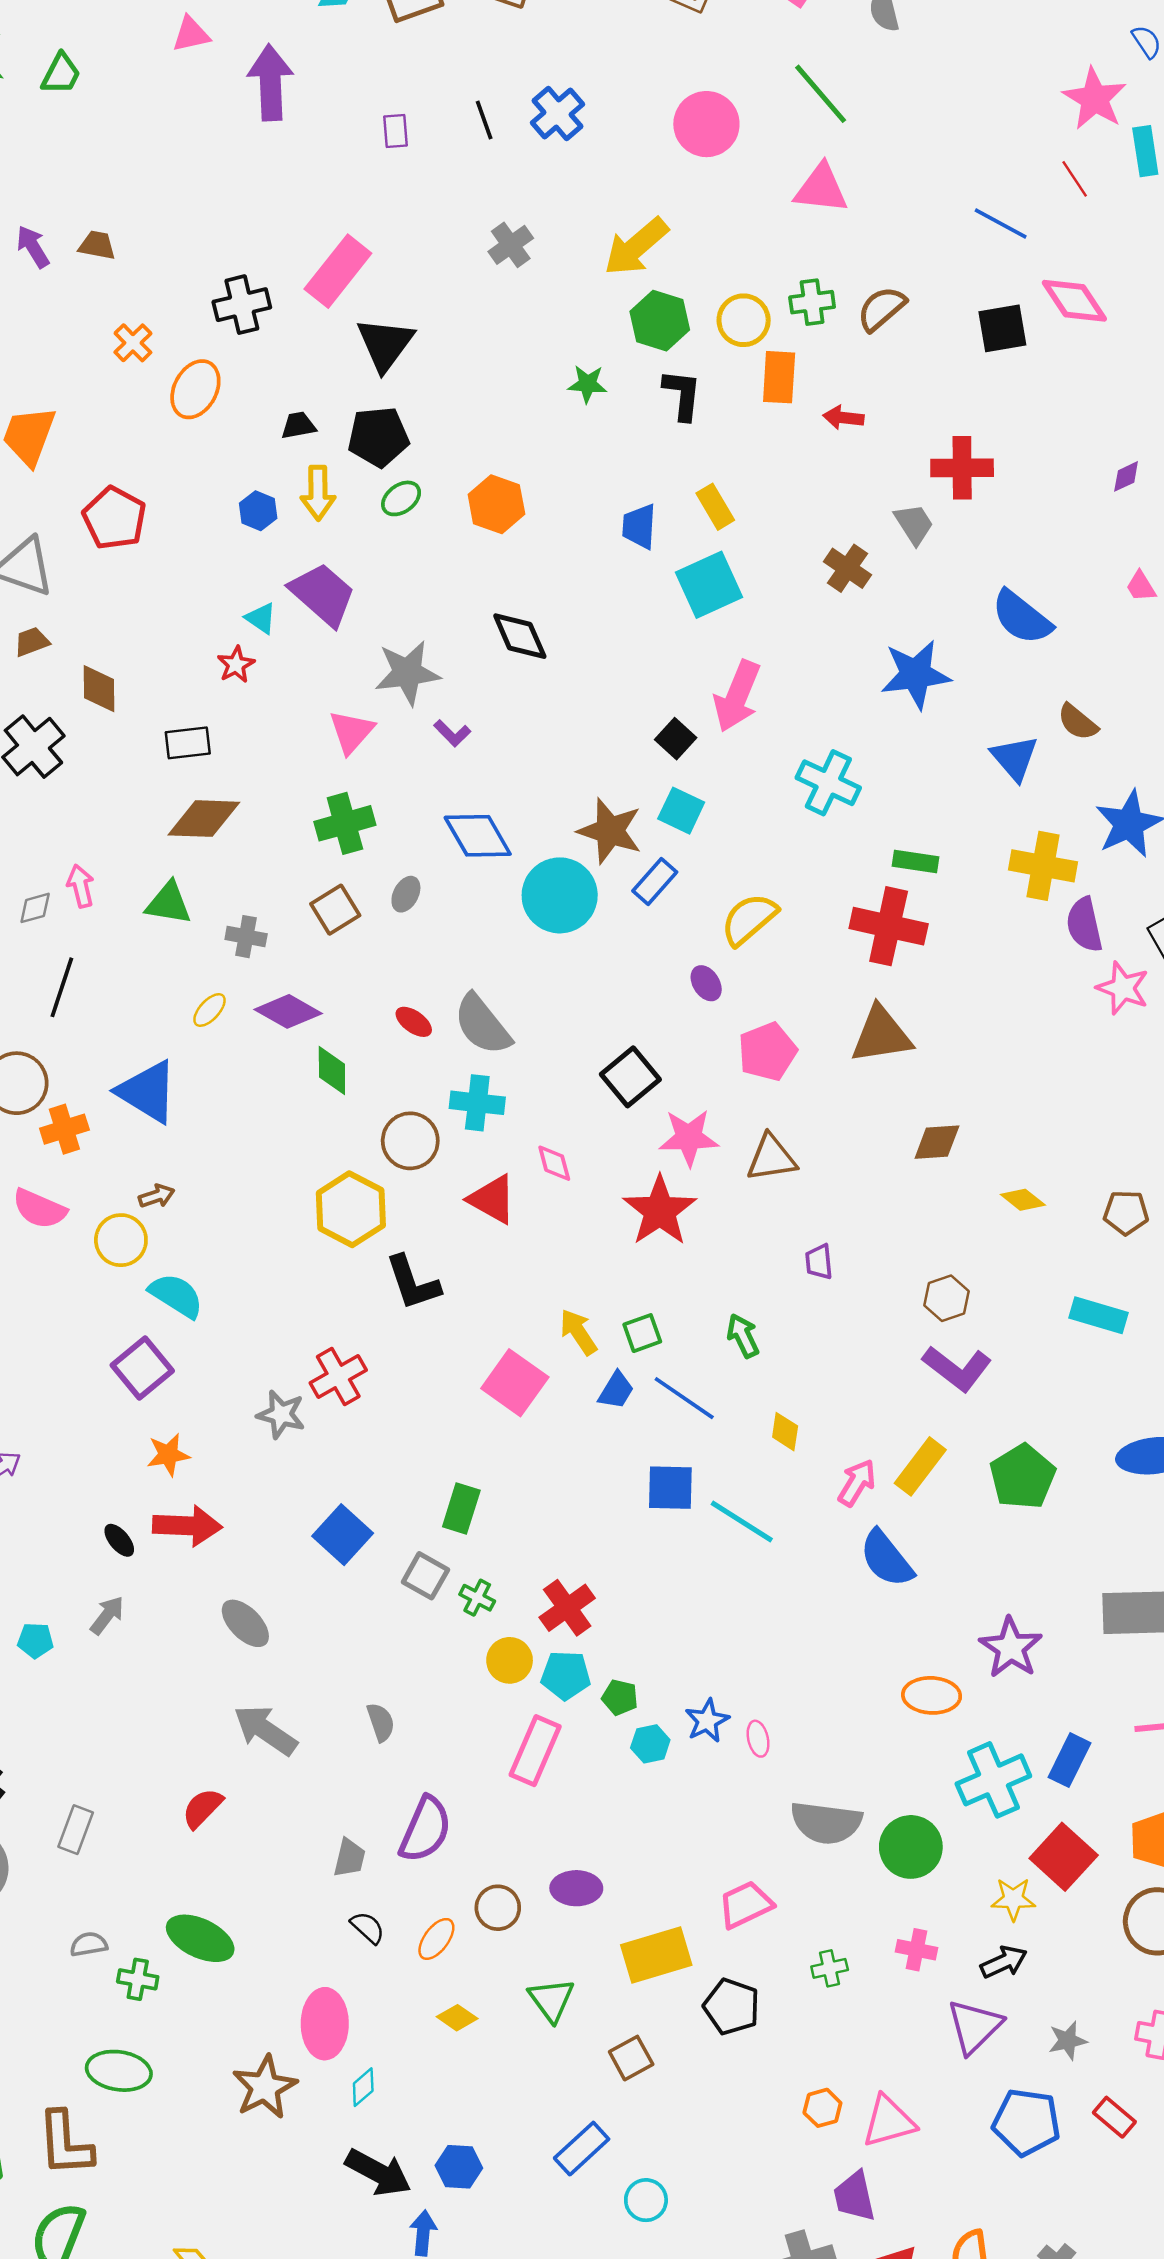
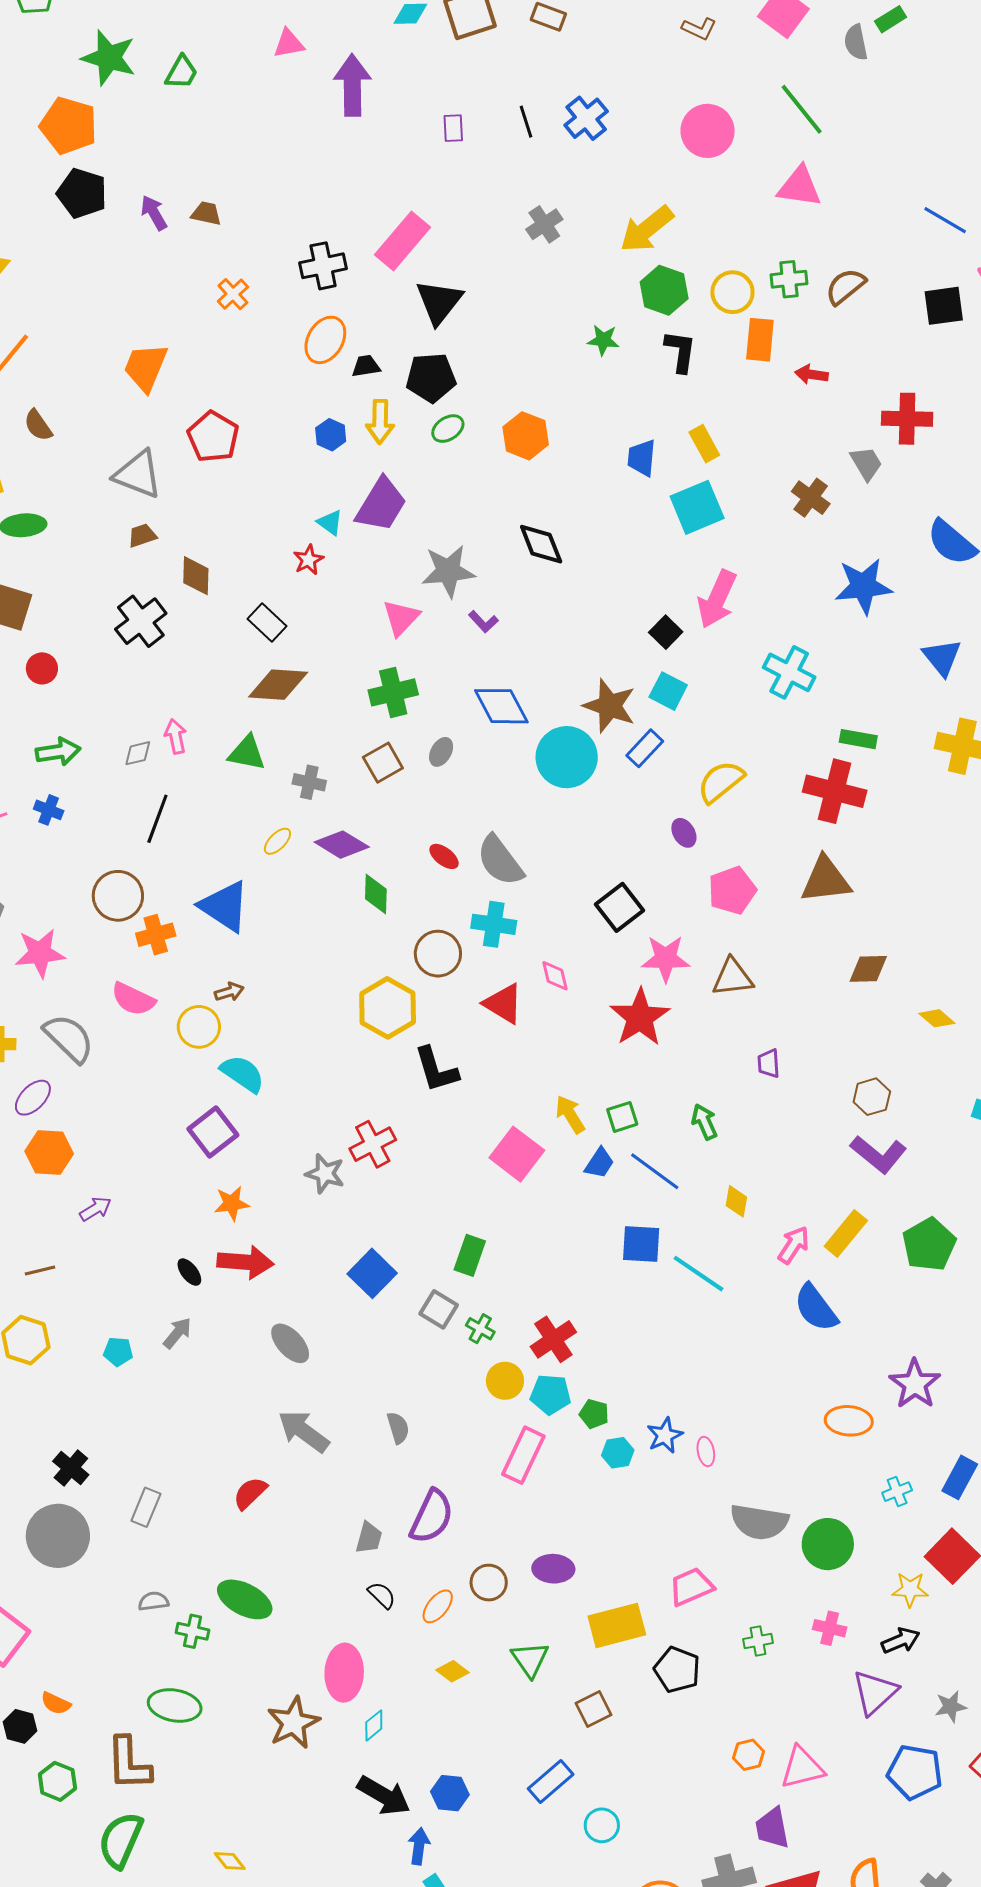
orange ellipse: (195, 389) -> (325, 340), moved
purple trapezoid: (323, 594) -> (381, 505), turned 78
black rectangle: (188, 743) -> (267, 622), turned 48
cyan cross: (993, 1780) -> (897, 1492), size x0.5

